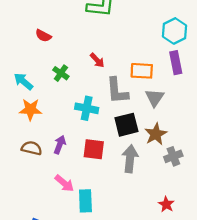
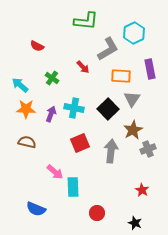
cyan hexagon: (175, 31) -> (134, 33), moved
gray L-shape: (117, 91) -> (108, 49), moved, turned -115
black square: (126, 125) -> (108, 109), moved, turned -30
purple arrow: (60, 145) -> (51, 114), moved
red square: (94, 149) -> (80, 143), turned -30

